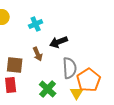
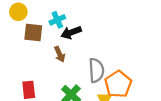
black arrow: (59, 42) -> (71, 32), moved
brown square: (15, 65) -> (33, 32), moved

